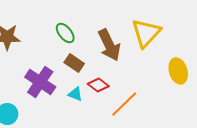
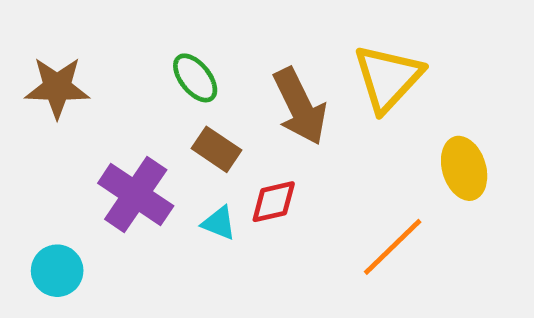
red diamond: (98, 85) -> (274, 202), turned -50
orange line: (124, 104) -> (393, 247), moved

